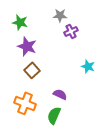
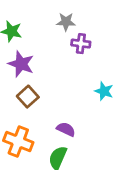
purple cross: (71, 31) -> (81, 44), turned 32

